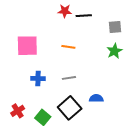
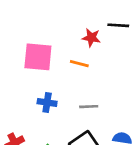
red star: (65, 11) -> (91, 38), moved
orange line: (68, 47) -> (79, 64), moved

